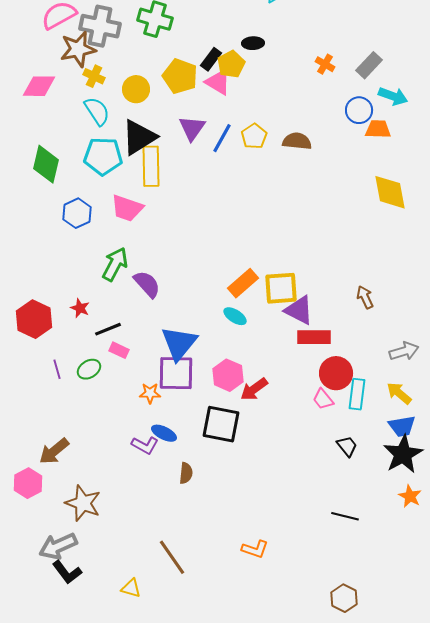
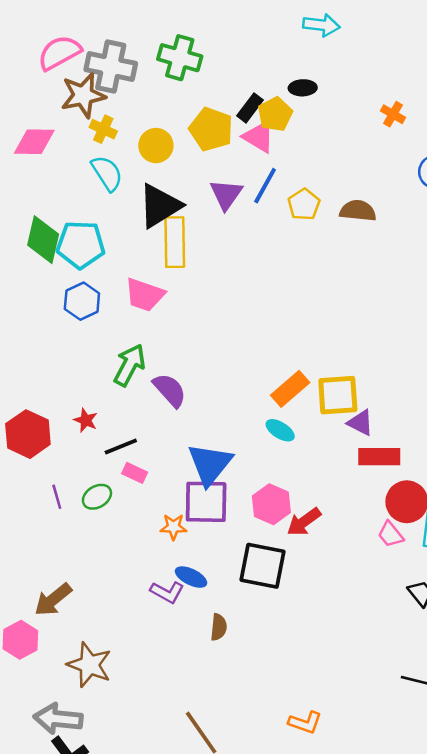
blue line: (222, 138) -> (265, 186), moved
cyan pentagon: (103, 156) -> (81, 245), moved
purple triangle: (299, 310) -> (360, 423), size x0.7
gray arrow: (58, 546) -> (58, 719), turned 30

